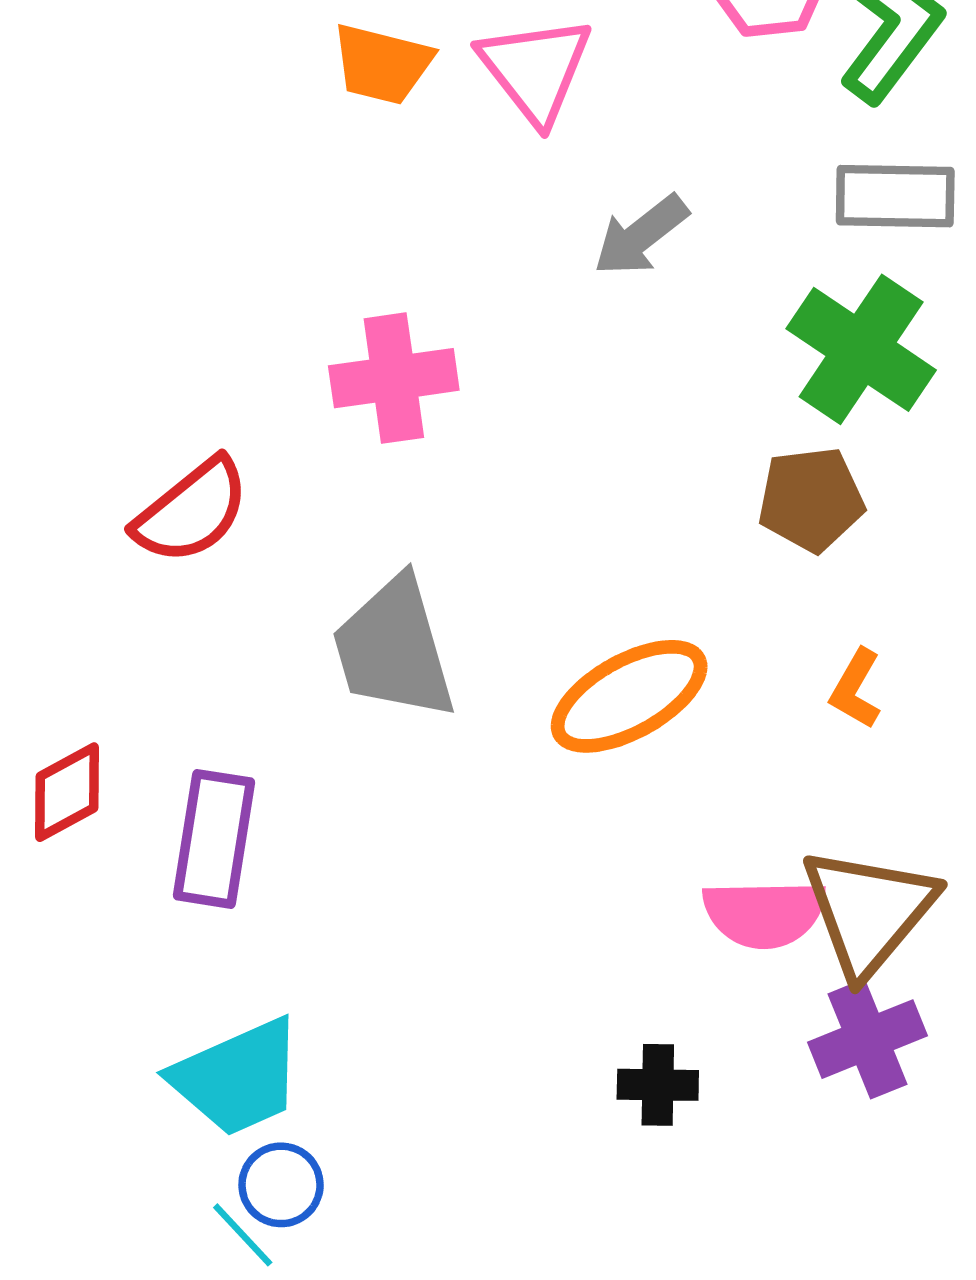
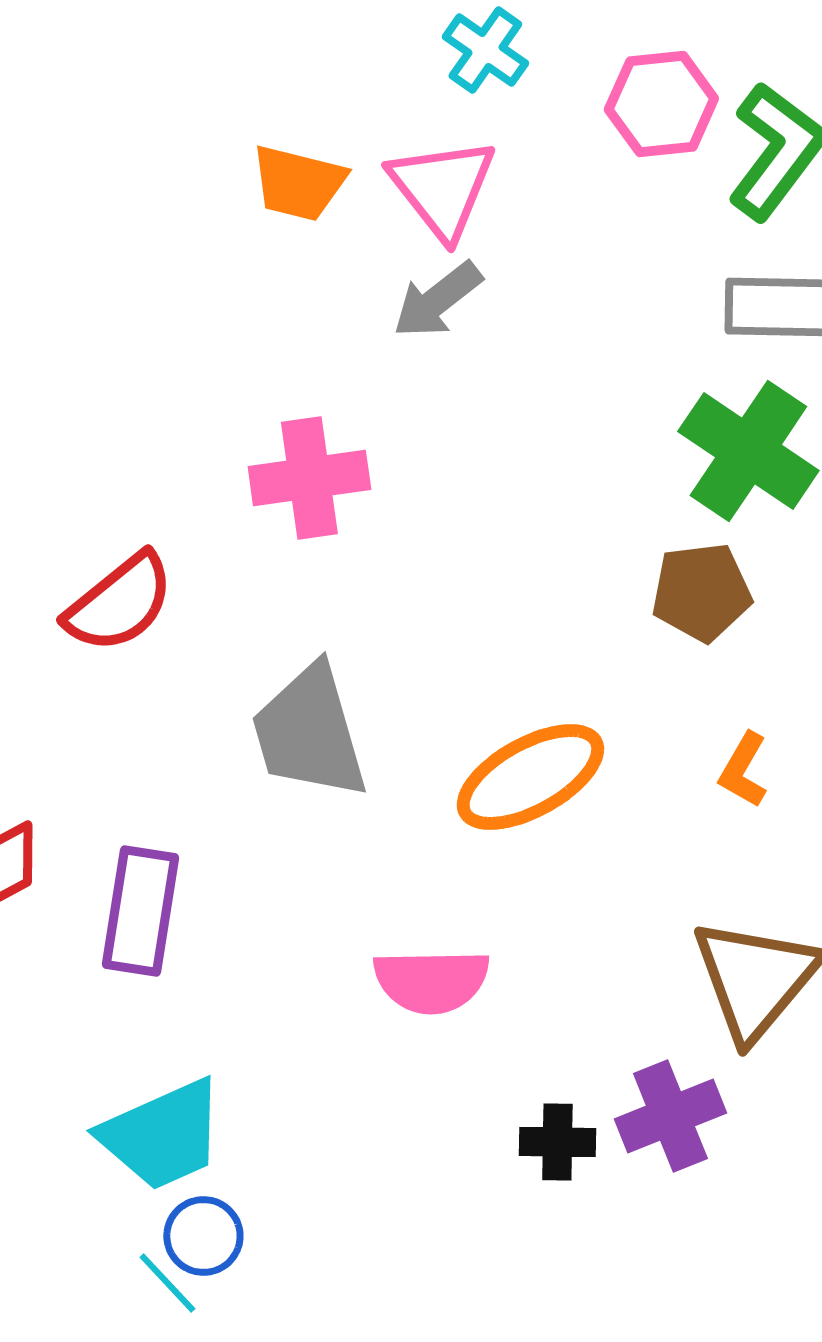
gray arrow: (641, 235) -> (437, 300), moved
pink semicircle: (764, 913) -> (431, 981), moved
purple cross: (867, 1039) -> (670, 1116), moved

